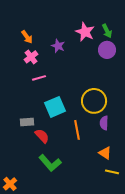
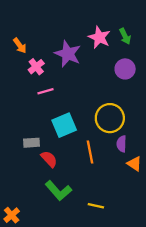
orange arrow: (27, 37) -> (20, 46), moved
purple star: (58, 46) -> (68, 54), size x1.6
purple circle: (107, 50) -> (125, 69), moved
orange triangle: (105, 153) -> (134, 164), moved
yellow line: (112, 172) -> (96, 206), moved

